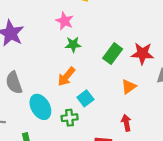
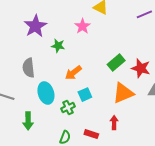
green star: (73, 45) -> (58, 46), moved
orange triangle: (129, 87) -> (123, 93), size x1.6
green cross: (70, 118) -> (68, 107), turned -32

